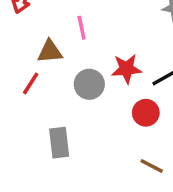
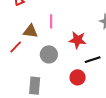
red star: (127, 69) -> (78, 40), moved
gray rectangle: (59, 143) -> (35, 86), moved

